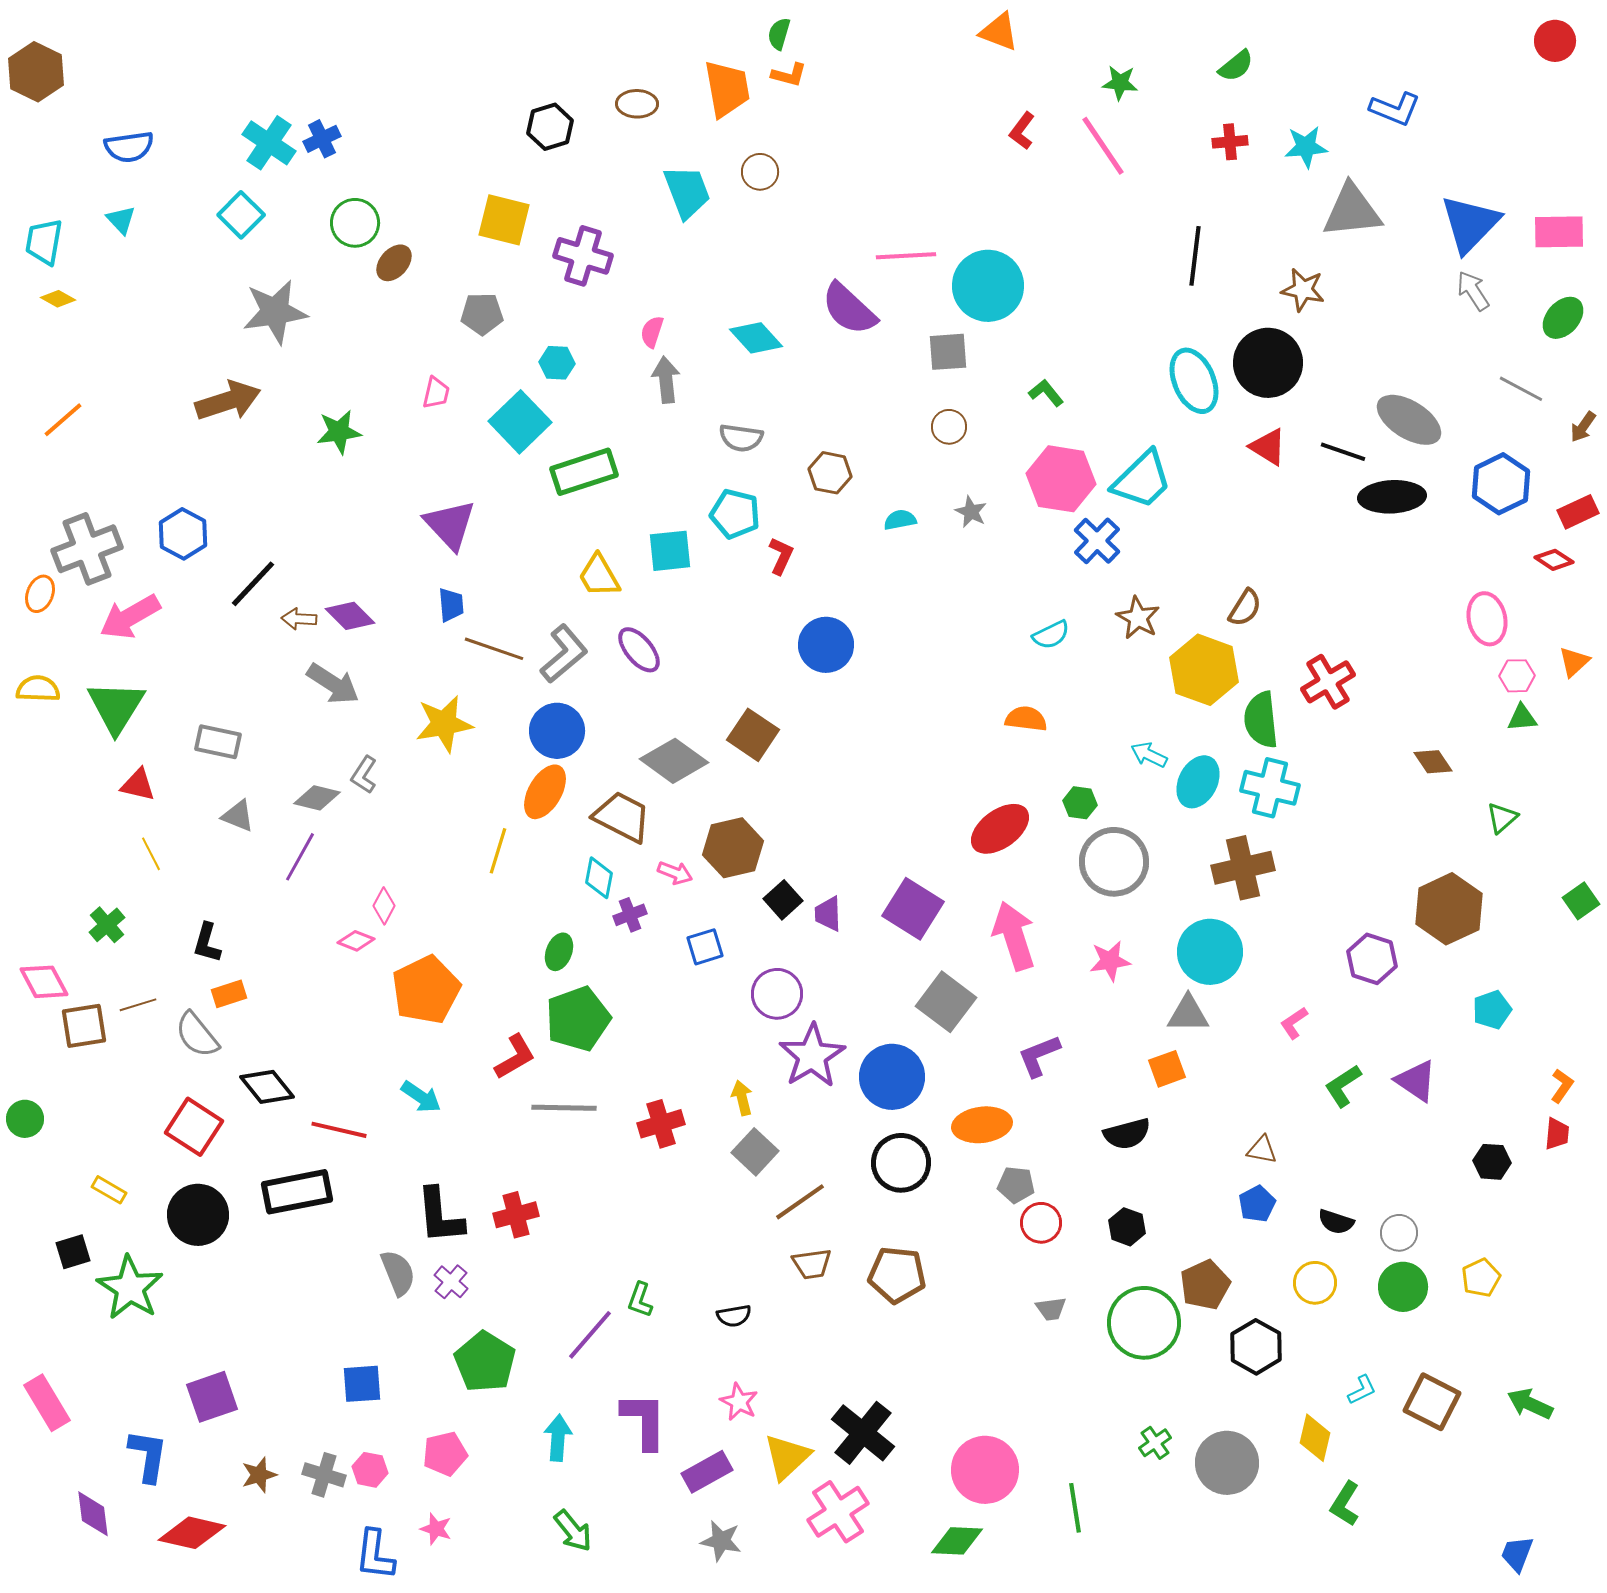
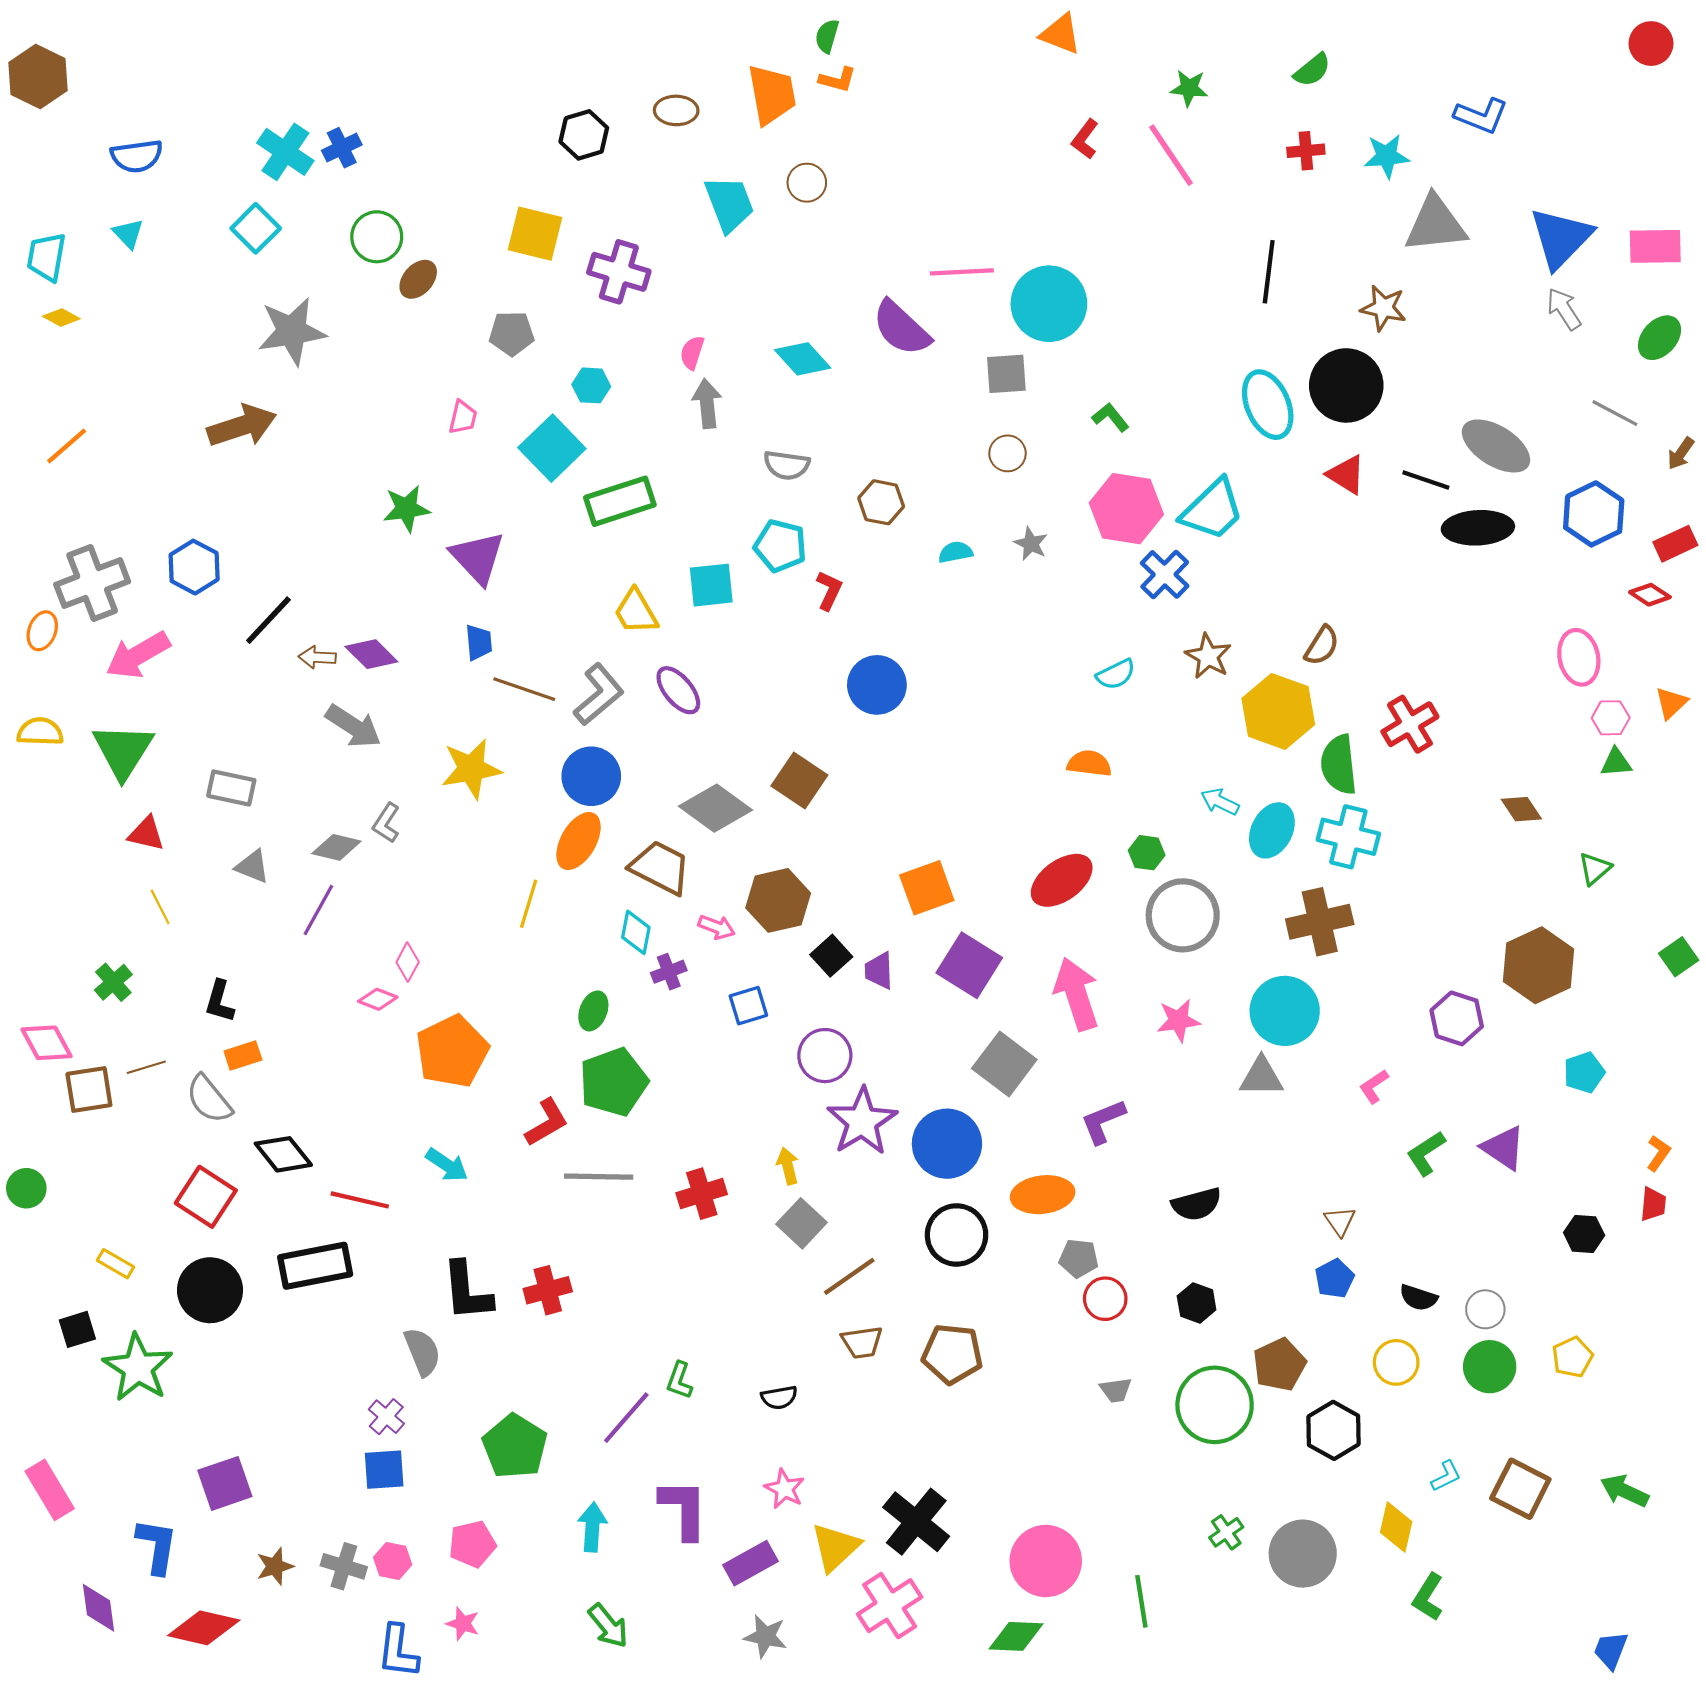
green star: (339, 432) -> (406, 509), moved
orange square: (1167, 1069) -> (927, 888), moved, size x1.4
brown triangle: (1262, 1150) -> (1340, 1221), turned 44
purple cross: (451, 1282) -> (386, 1417), moved

